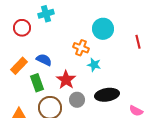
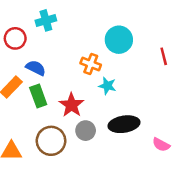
blue semicircle: (44, 60) -> (36, 68), moved
green rectangle: (37, 83) -> (38, 96), moved

